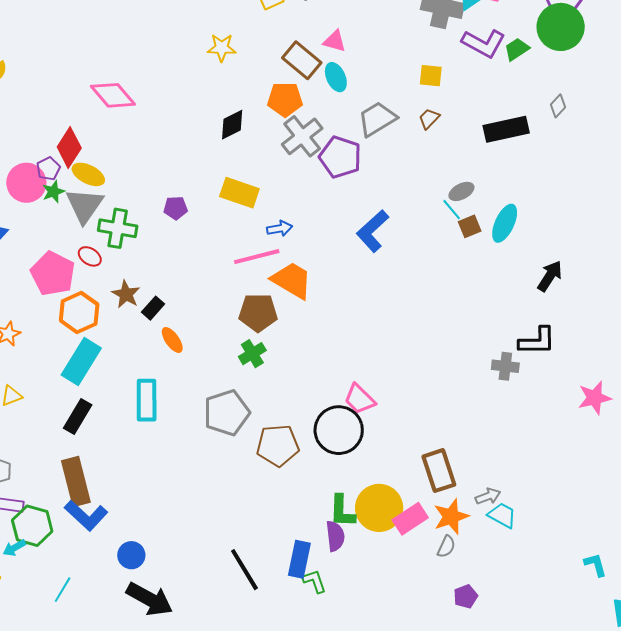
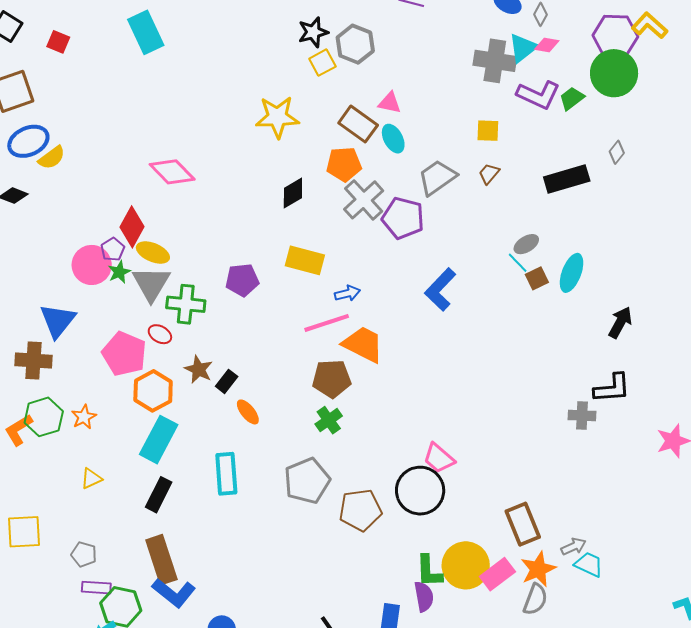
yellow star: (222, 48) -> (277, 117), size x1.5
purple pentagon: (176, 208) -> (242, 280), size x1.4
gray semicircle: (446, 547) -> (535, 599), size x1.4

